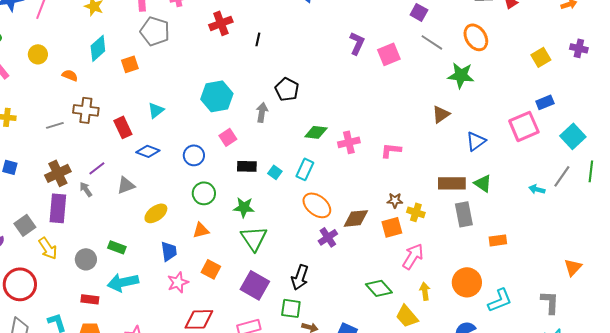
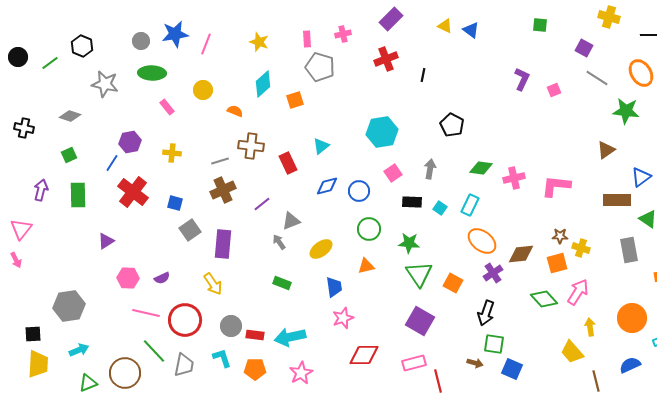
pink square: (389, 54) -> (554, 90), size x0.6
gray arrow: (262, 112) -> (430, 169), moved
pink L-shape: (391, 150) -> (556, 186), size x1.4
blue diamond: (148, 151) -> (327, 186), moved, turned -35
brown cross: (58, 173) -> (223, 190), moved
brown rectangle: (452, 183) -> (617, 200), moved
gray arrow: (86, 189) -> (279, 242), moved
gray square: (25, 225) -> (190, 230), moved
gray circle: (86, 259) -> (231, 326), moved
orange square: (211, 269) -> (453, 283), moved
black arrow: (300, 277) -> (486, 313), moved
cyan arrow: (123, 282) -> (290, 337), moved
green diamond: (379, 288) -> (544, 299), moved
green square: (291, 308) -> (494, 344), moved

